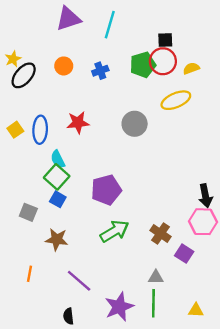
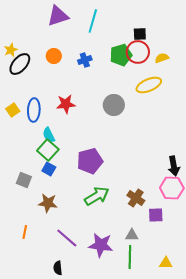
purple square: (184, 254) -> (156, 215), turned -35
purple star: (119, 307) -> (101, 245), moved, turned 30

